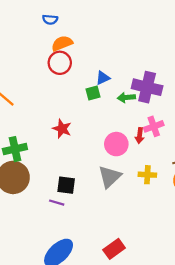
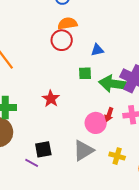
blue triangle: (103, 78) -> (97, 50), moved
green arrow: (126, 97) -> (114, 84), size x1.8
red arrow: (140, 136) -> (109, 115), moved
black square: (66, 185) -> (43, 149), turned -30

